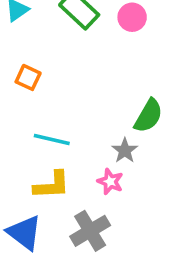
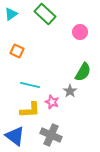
pink circle: (132, 17) -> (80, 32), moved
pink star: (110, 182) -> (52, 102), moved
gray cross: (90, 231) -> (51, 135), turned -35

